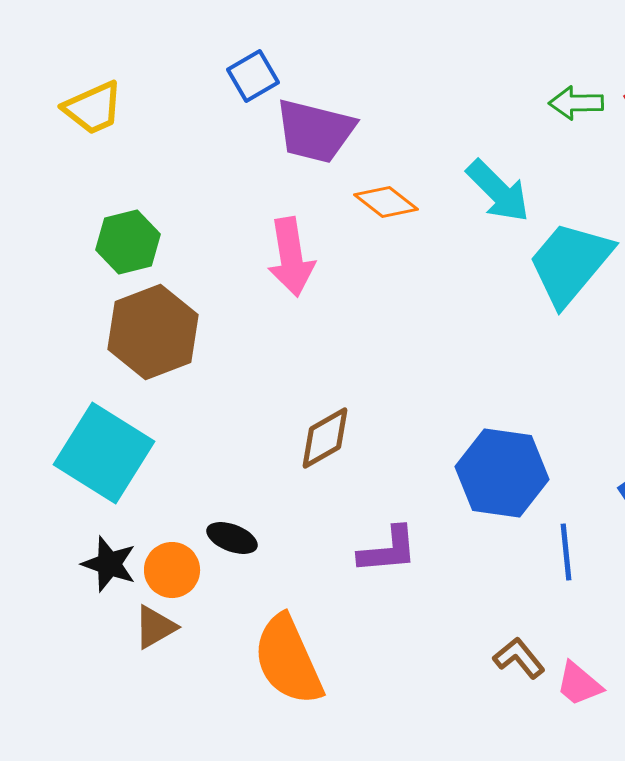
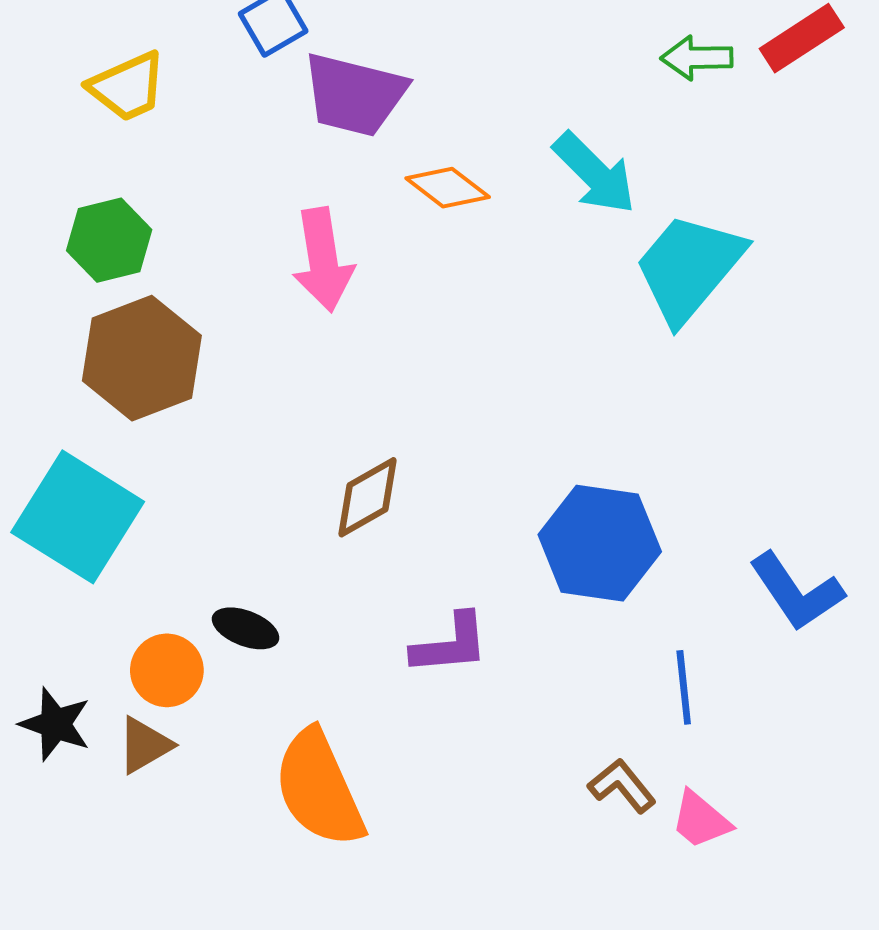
yellow trapezoid: (93, 108) -> (127, 87), moved
blue line: (566, 552) -> (684, 687), moved
black star: (109, 564) -> (55, 724), moved

